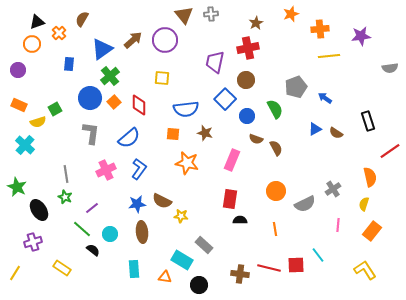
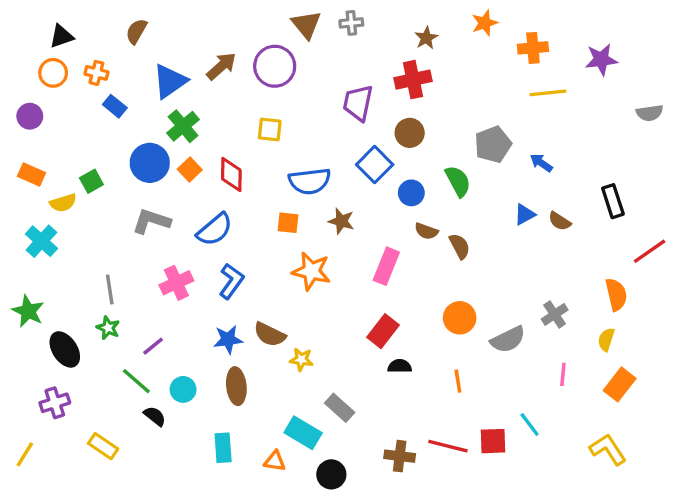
orange cross: (59, 33) -> (96, 73), moved, turned -32
blue rectangle: (69, 64) -> (115, 106), turned -56
gray L-shape: (91, 133) -> (151, 221), turned -80
red rectangle: (230, 199) -> (383, 331), turned 30

